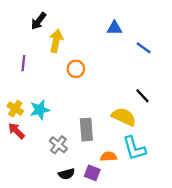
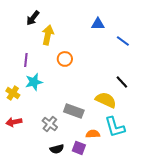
purple line: (23, 63) -> (26, 60), moved
cyan star: (40, 110) -> (34, 82), moved
gray rectangle: (86, 130) -> (74, 111), turned -66
red arrow: (16, 131) -> (14, 122), moved, turned -56

